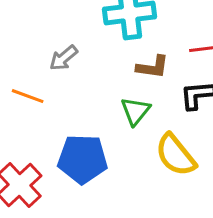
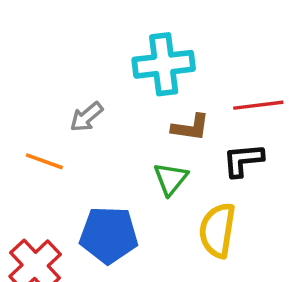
yellow semicircle: (176, 155) -> (217, 230), turned 48

